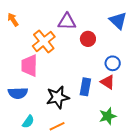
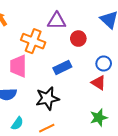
orange cross: (44, 41) -> (33, 41), turned -30
blue rectangle: (85, 87) -> (62, 67), moved, turned 54

